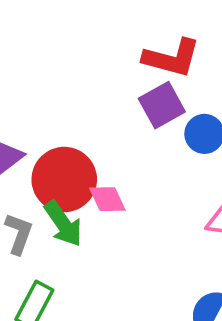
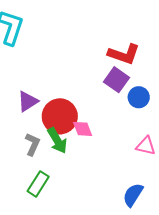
purple square: (162, 105) -> (117, 80), turned -30

